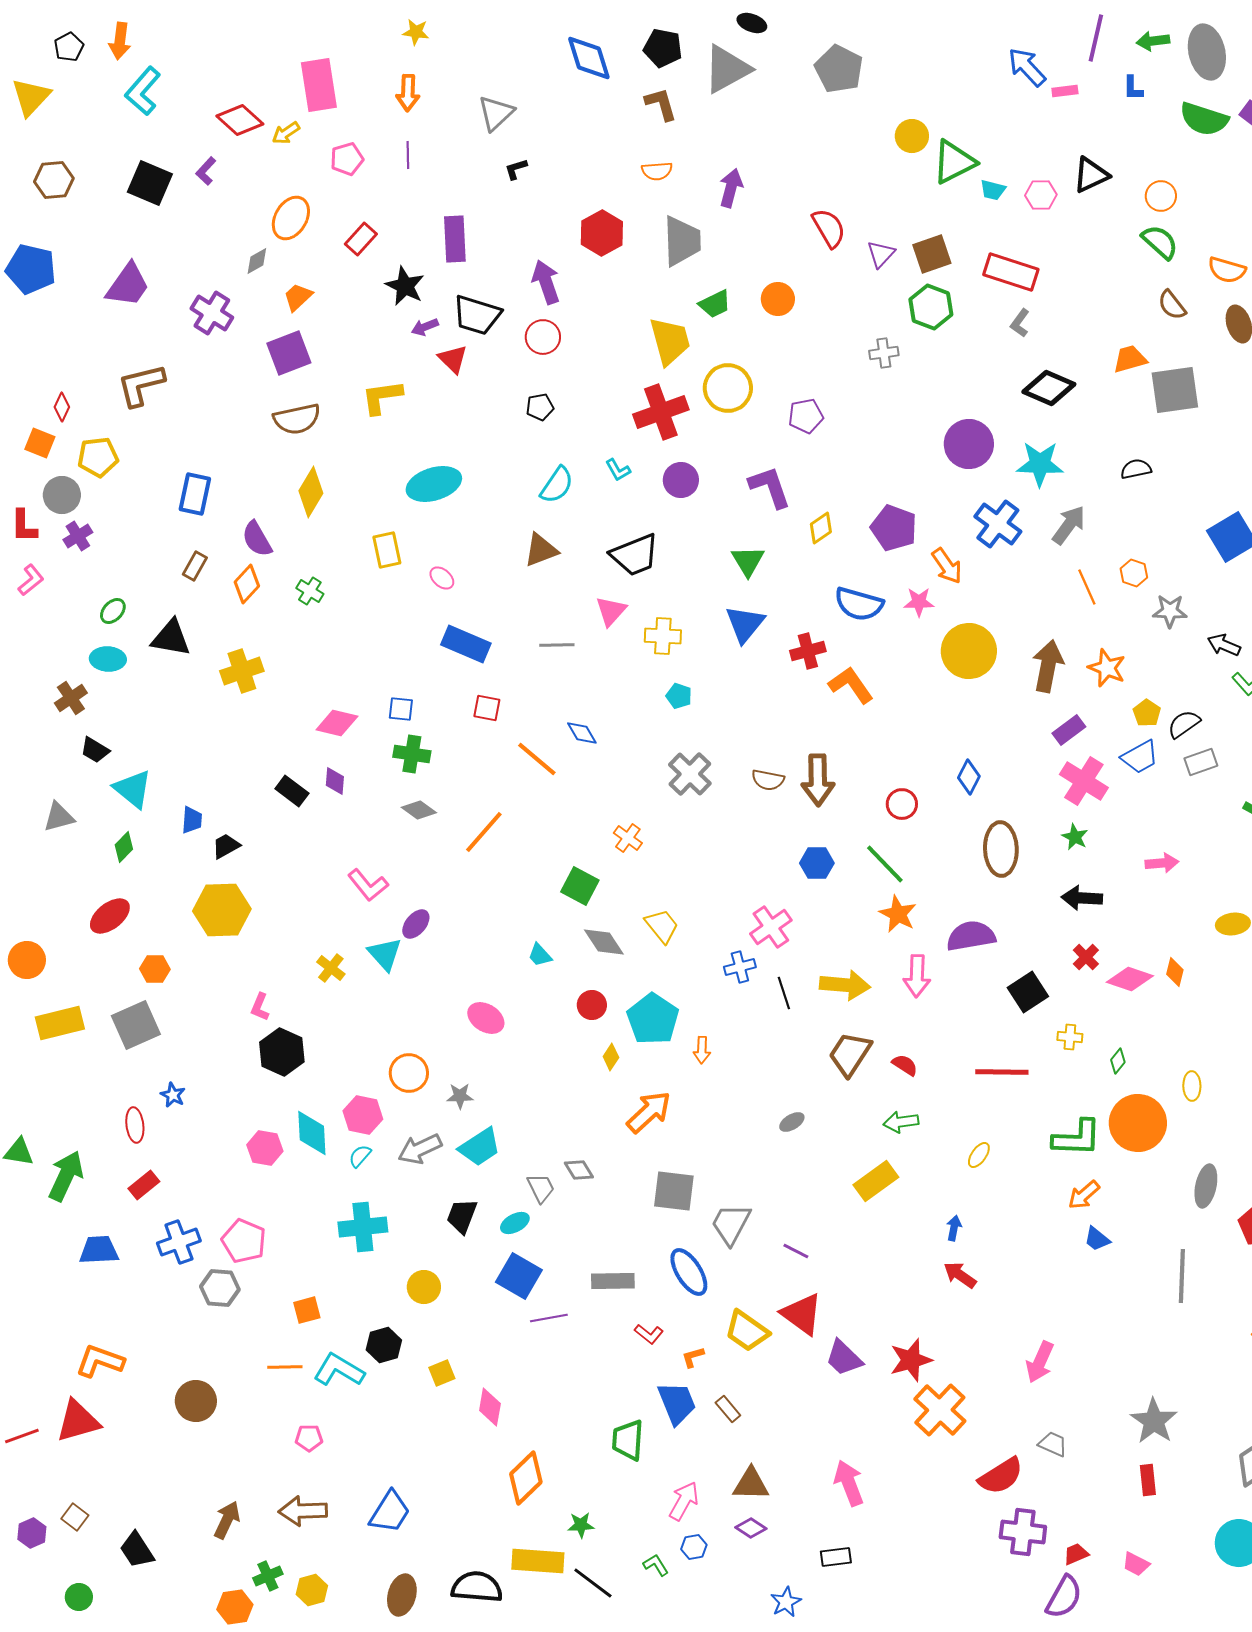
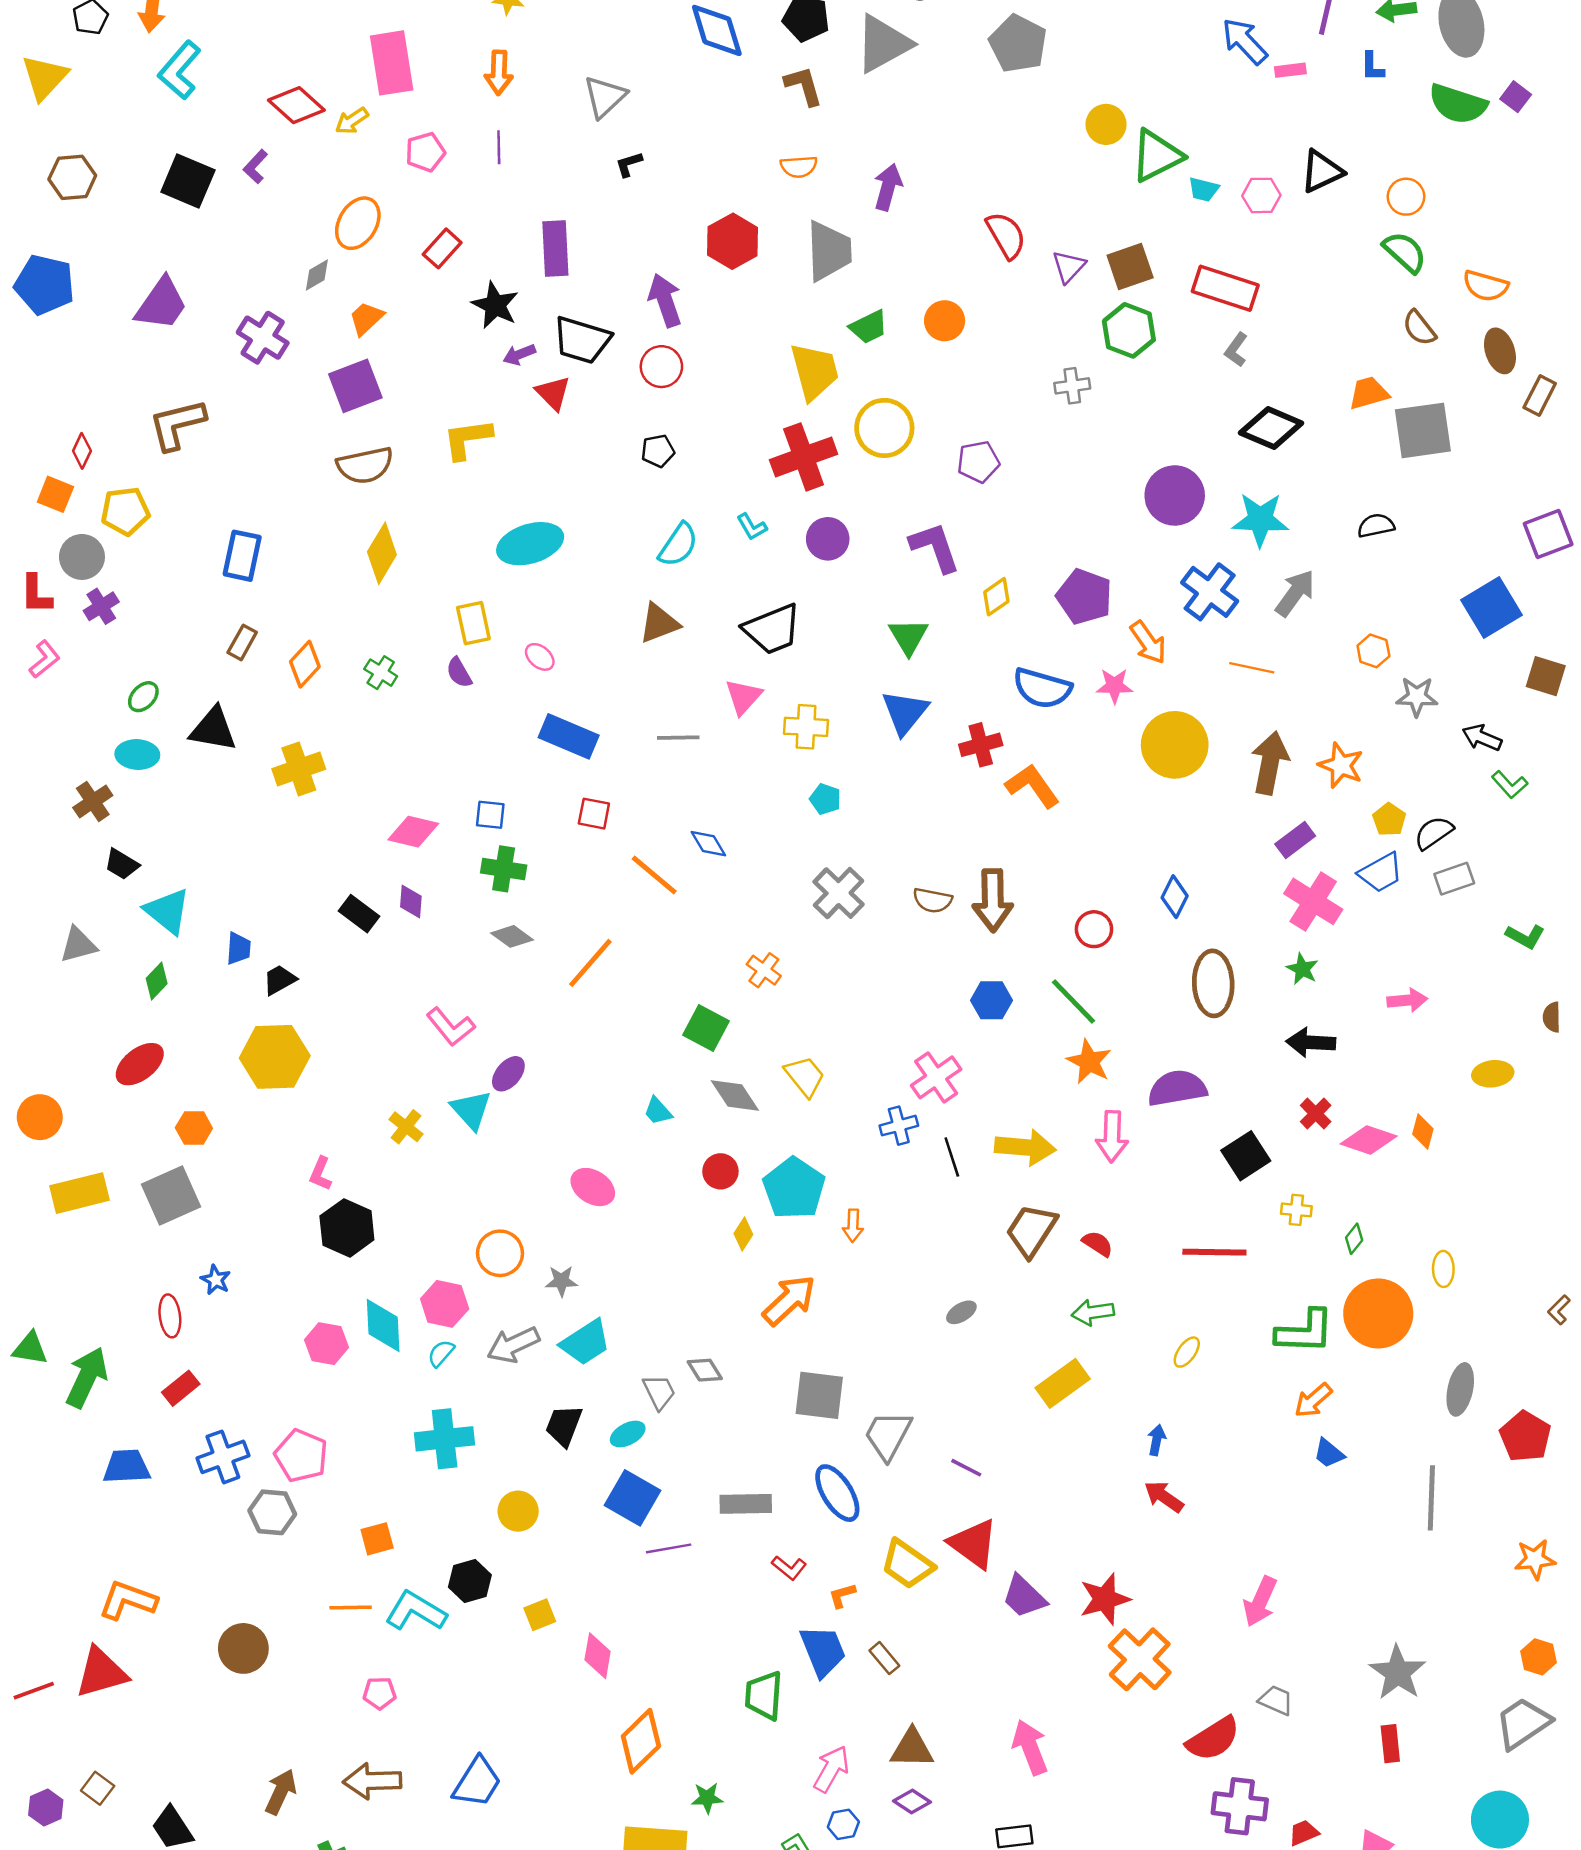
purple semicircle: (257, 539) -> (459, 673), moved, size x0.7
orange line: (1087, 587) -> (1252, 668), moved, turned -54

